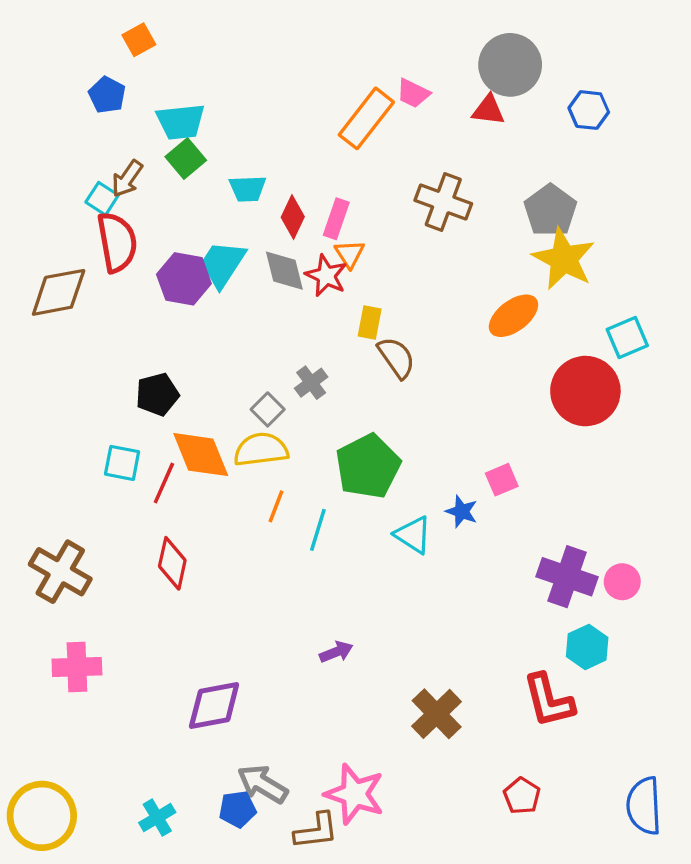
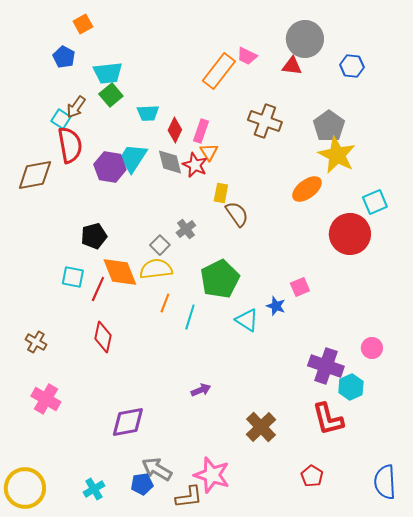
brown cross: (60, 572) -> (36, 342), size x0.6
purple cross: (567, 577) -> (326, 366), moved
pink cross: (77, 667) -> (46, 399), turned 32

